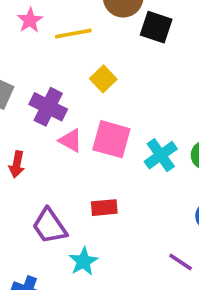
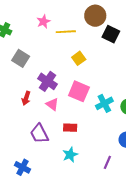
purple cross: (48, 107) -> (48, 81), moved
pink triangle: (71, 140) -> (52, 104), moved
cyan star: (83, 261) -> (70, 155), moved
purple line: (181, 262) -> (107, 162), turned 72

